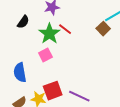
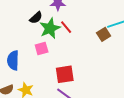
black semicircle: (23, 22) -> (36, 18), moved
red square: (53, 91) -> (65, 74), moved

